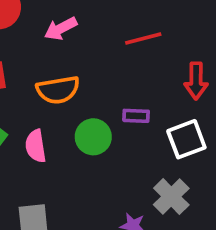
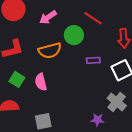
red line: (143, 38) -> (93, 18), turned 54
green circle: (93, 137) -> (74, 35), moved

